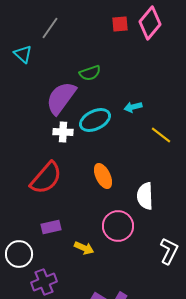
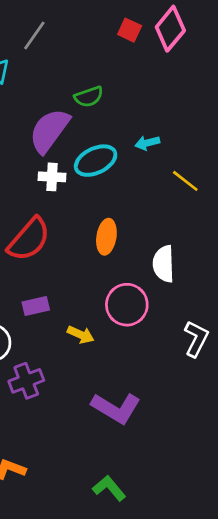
red square: (120, 24) -> (130, 30), turned 30
orange ellipse: (103, 176) -> (106, 237), turned 35

